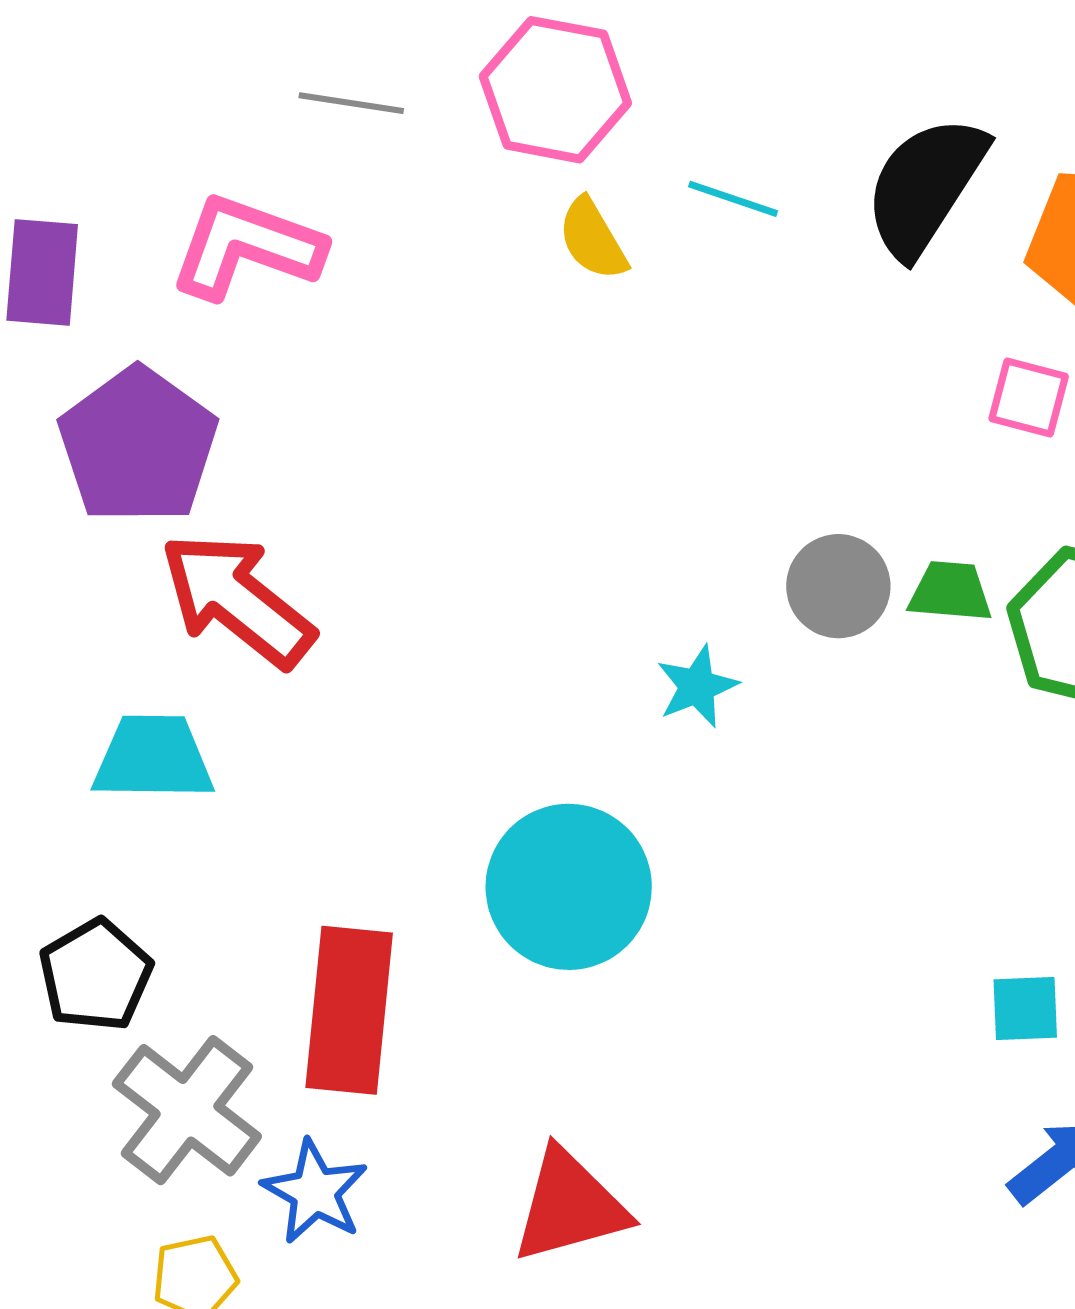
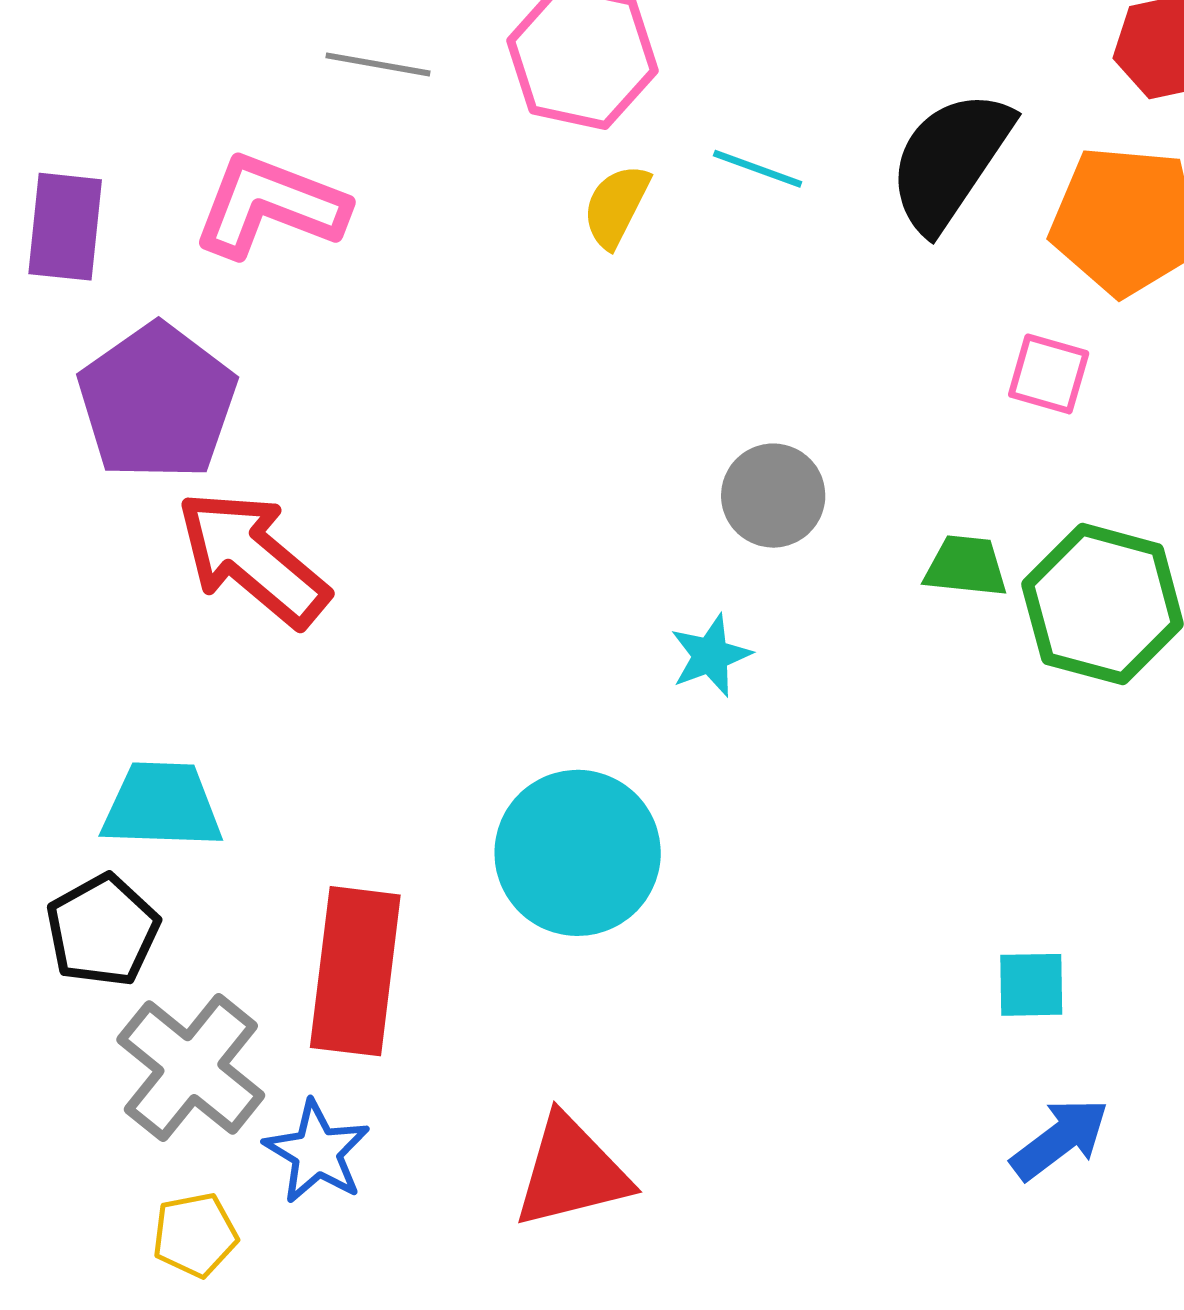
yellow semicircle: (593, 239) -> (616, 206), turned 56
gray circle: (838, 586) -> (773, 496), moved
cyan trapezoid: (153, 758) -> (162, 805), moved

